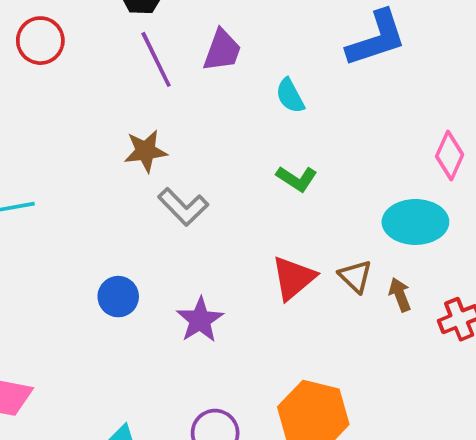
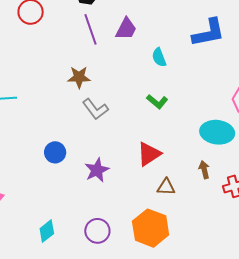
brown triangle: (355, 276) -> (166, 187), moved, turned -48

